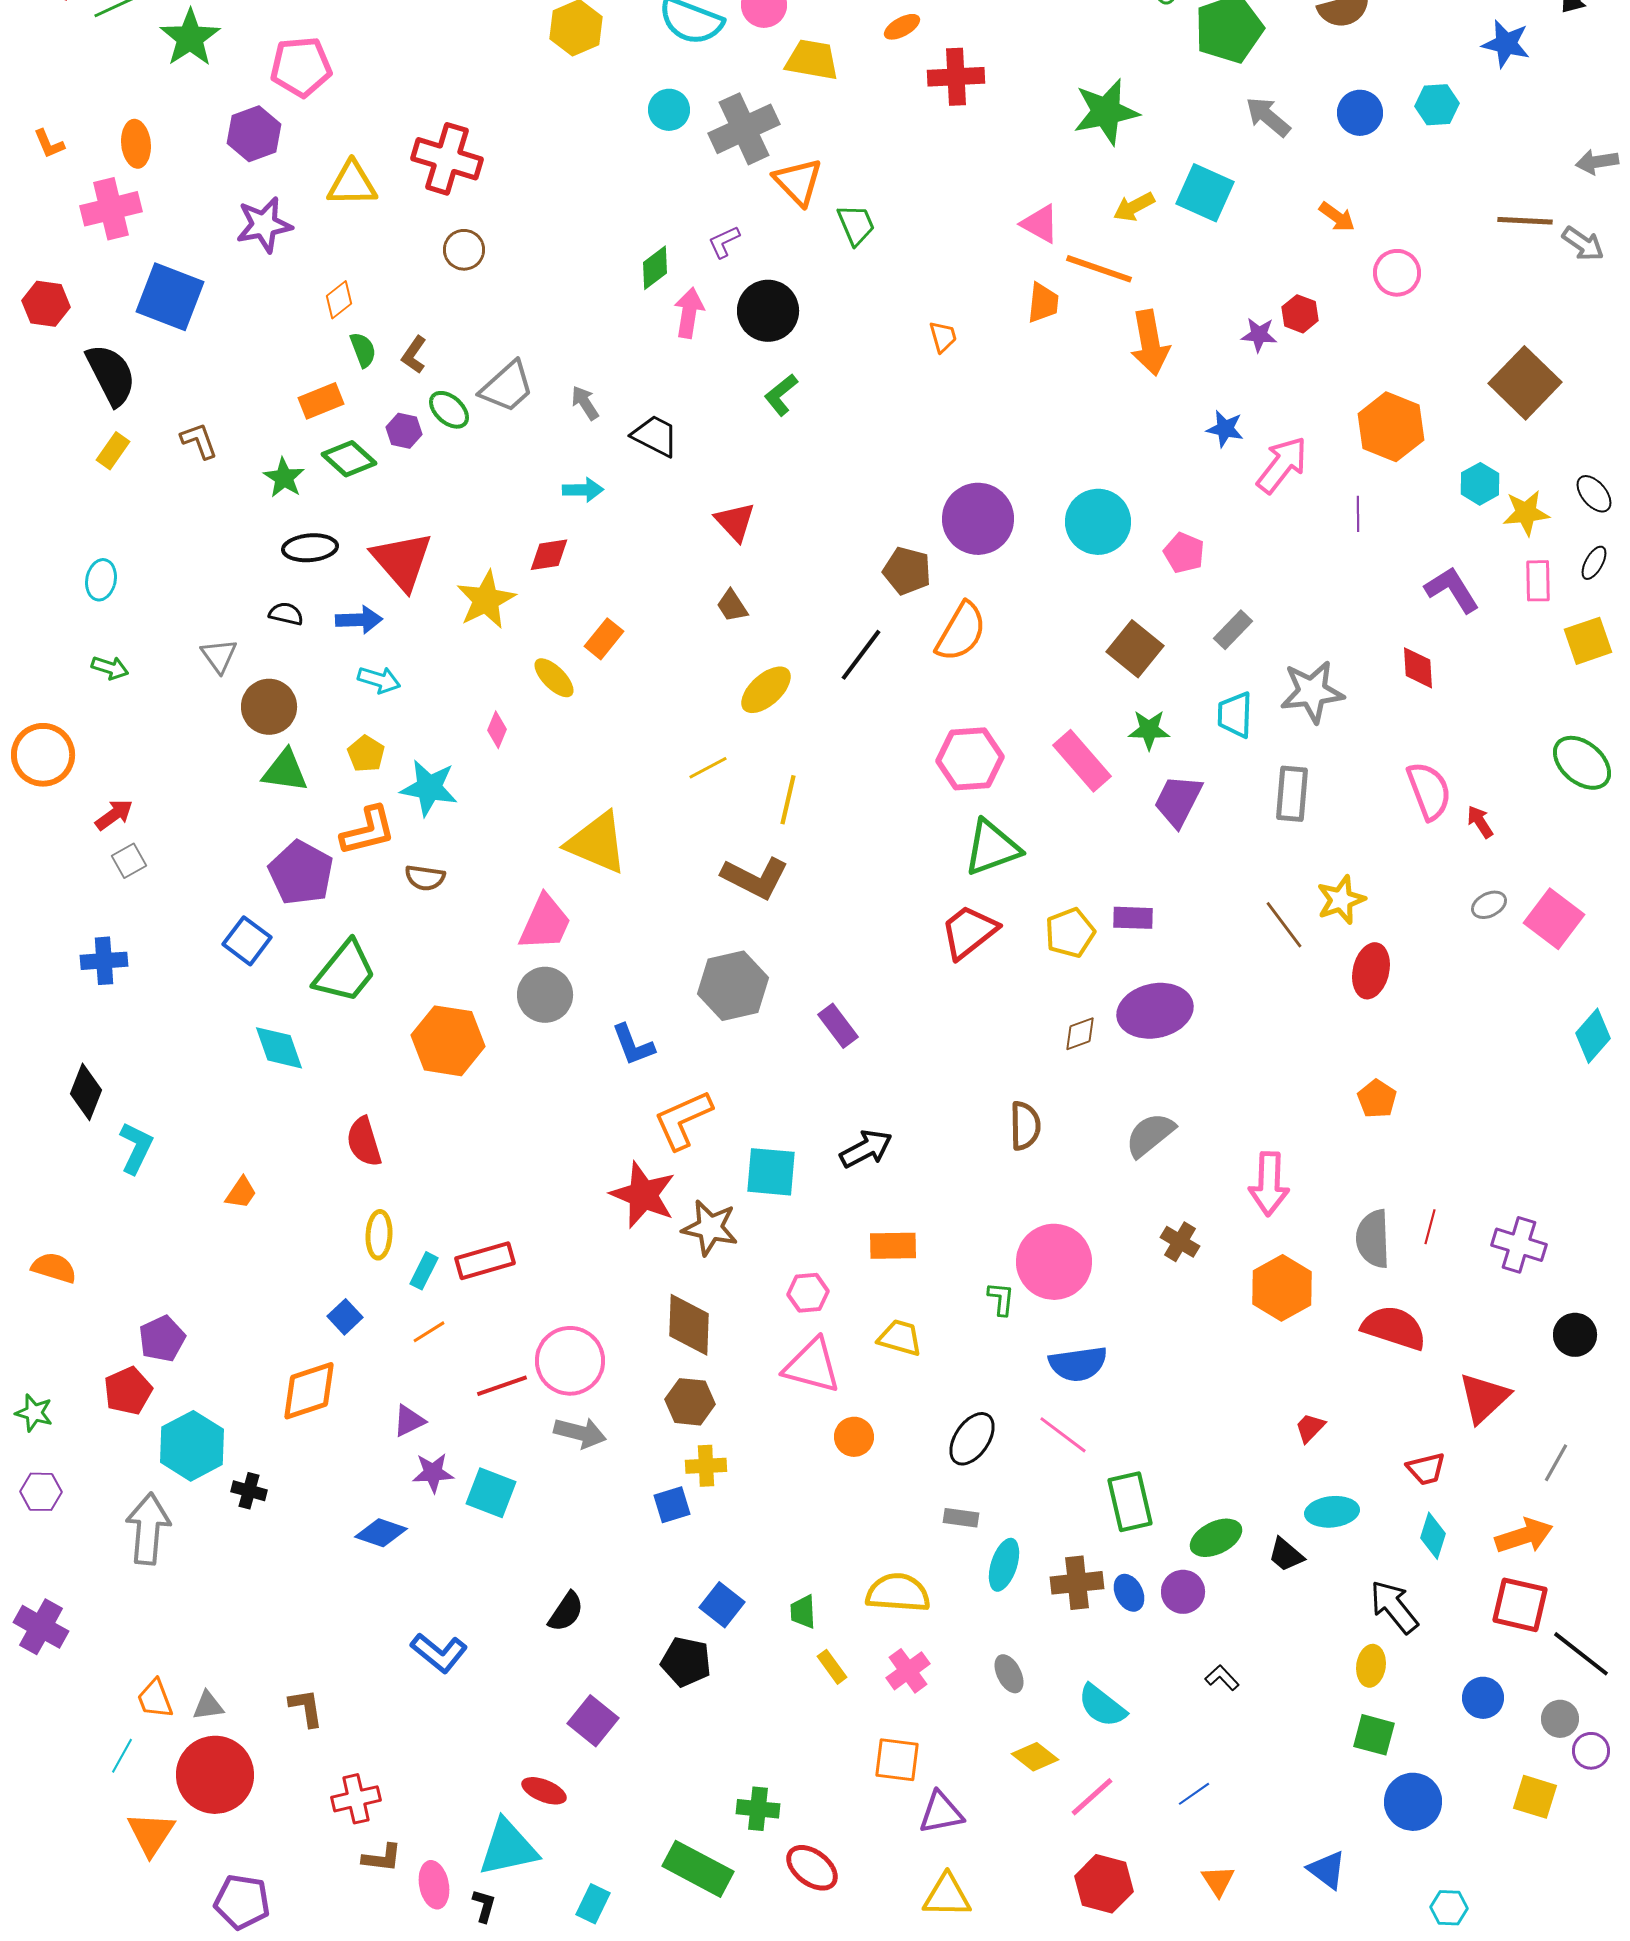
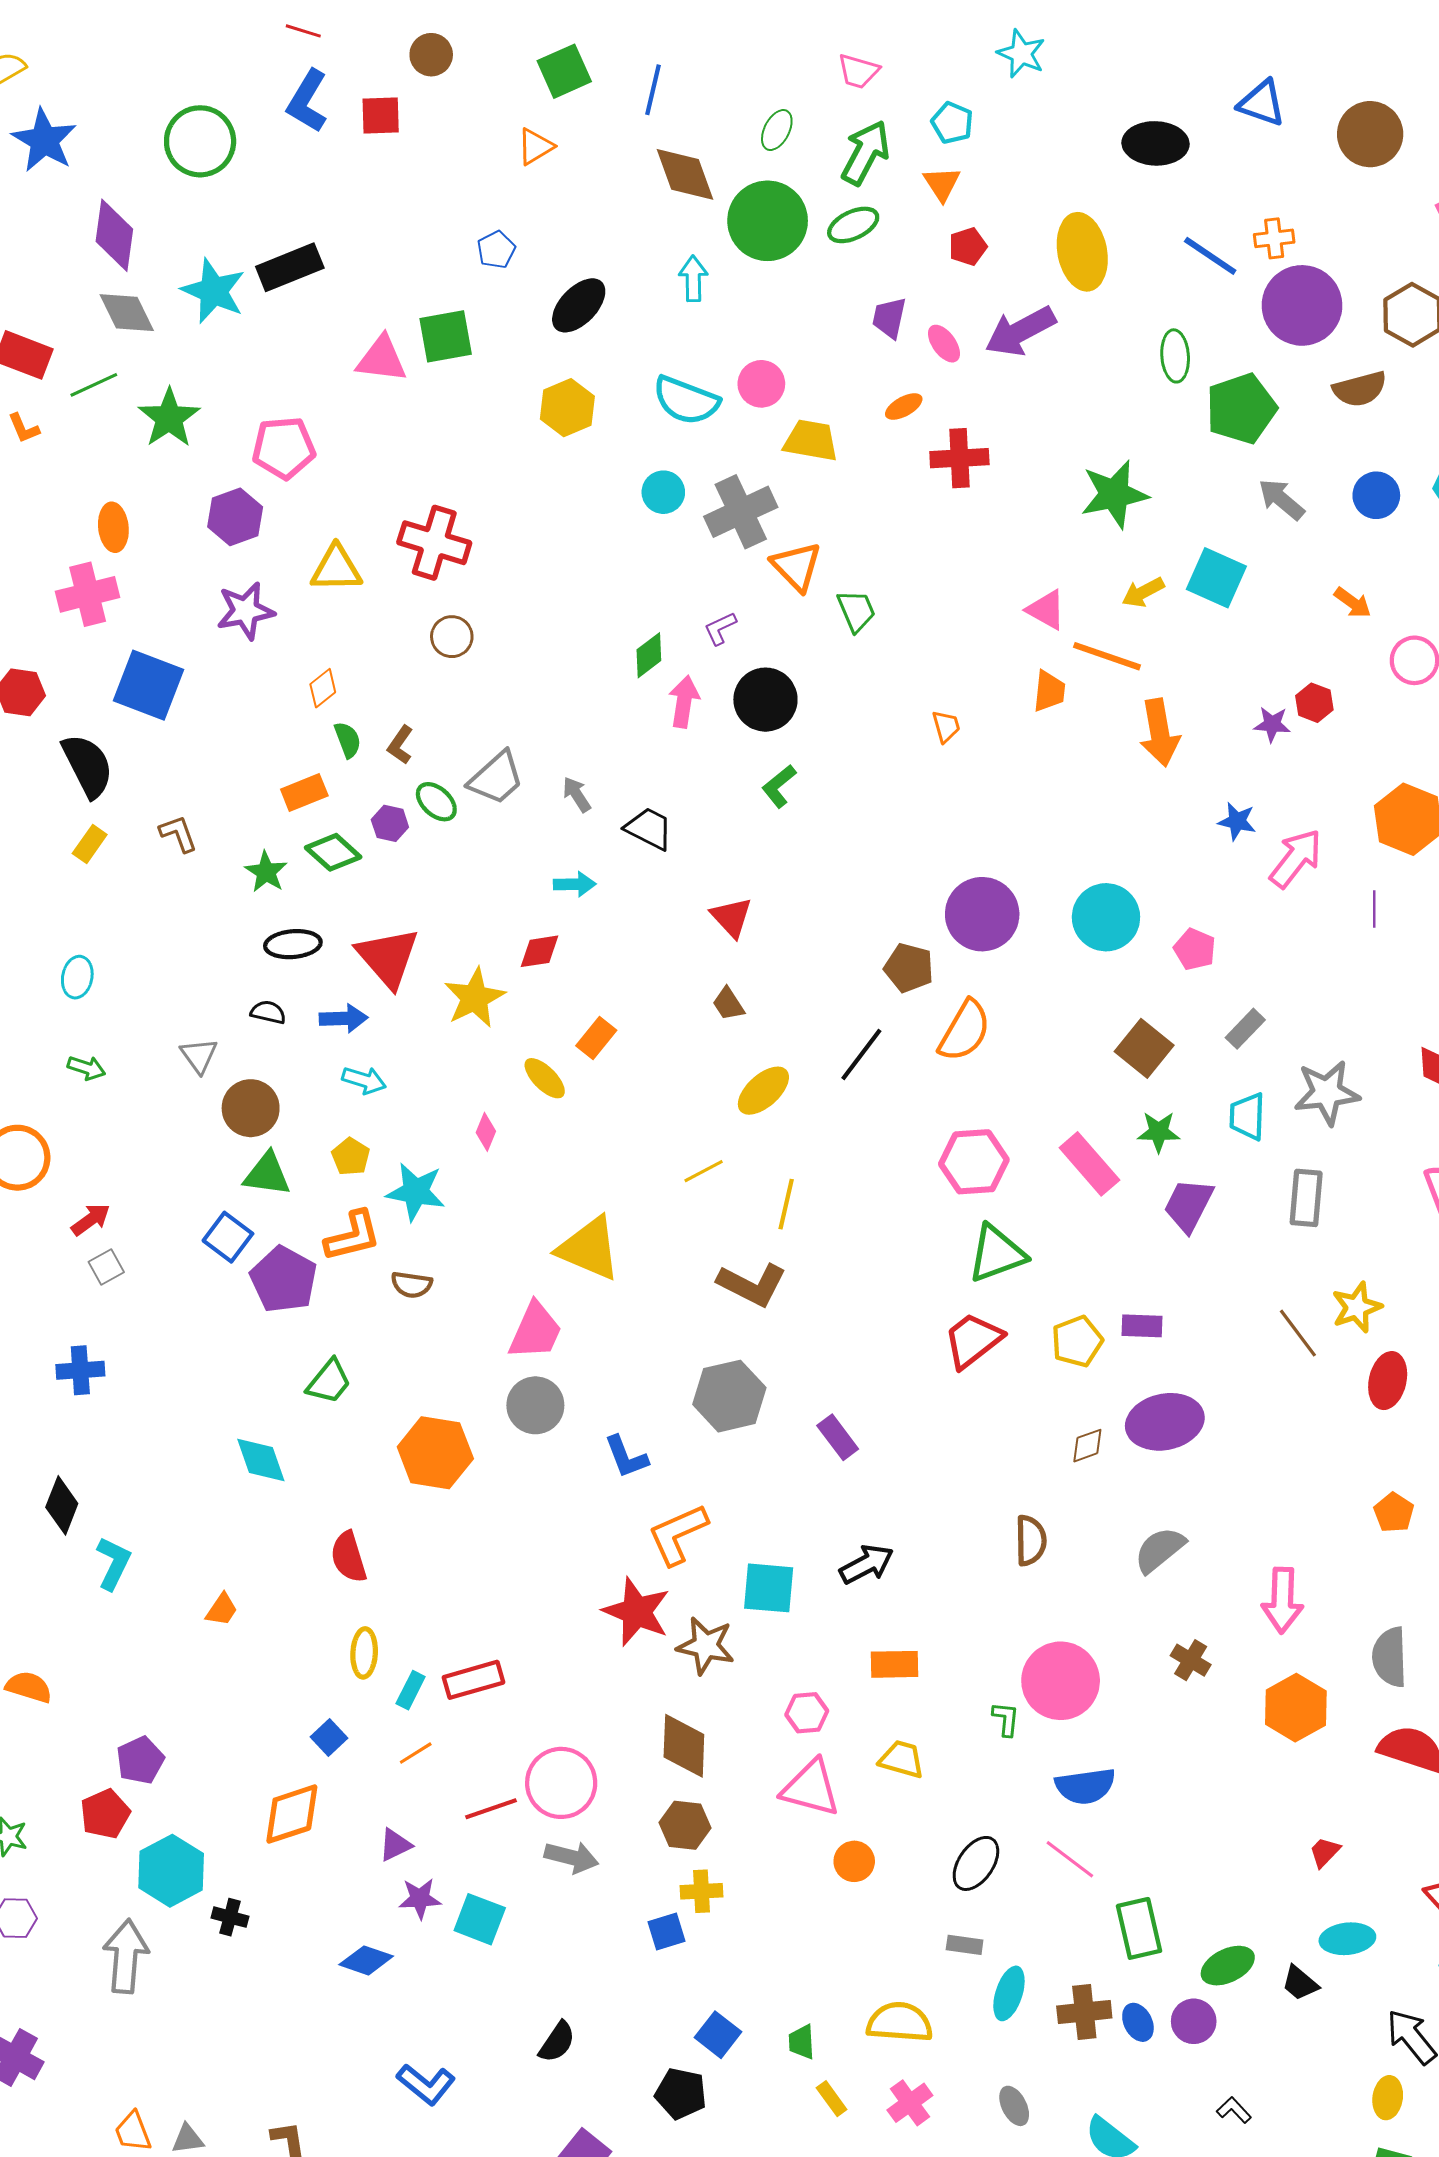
orange L-shape: (49, 144) -> (24, 428), moved
blue square: (247, 941) -> (228, 1237), moved
green trapezoid: (345, 972) -> (329, 1382), size x0.7

